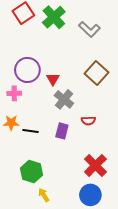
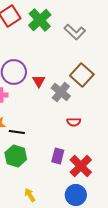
gray cross: (64, 99) -> (61, 92), moved
purple rectangle: (62, 131) -> (58, 156), moved
green hexagon: (31, 172) -> (16, 156), moved

